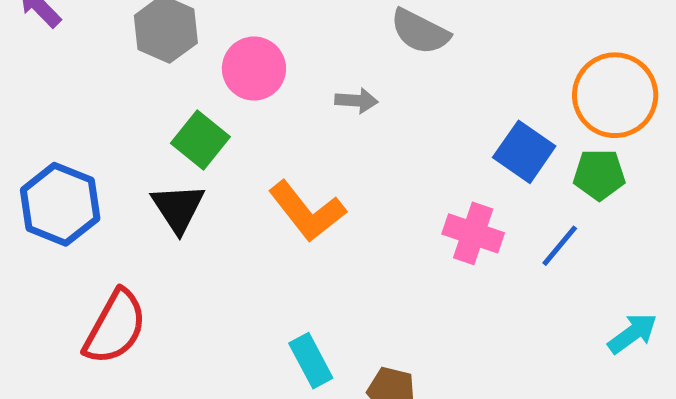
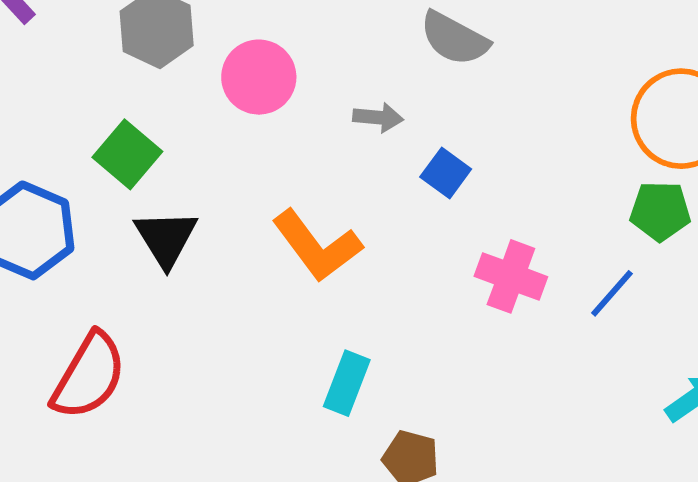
green square: (200, 140) -> (127, 154), moved
blue square: (524, 152) -> (446, 173), moved, size x0.7
cyan rectangle: (311, 361) -> (347, 383), moved, turned 48

